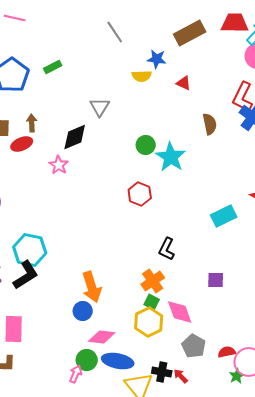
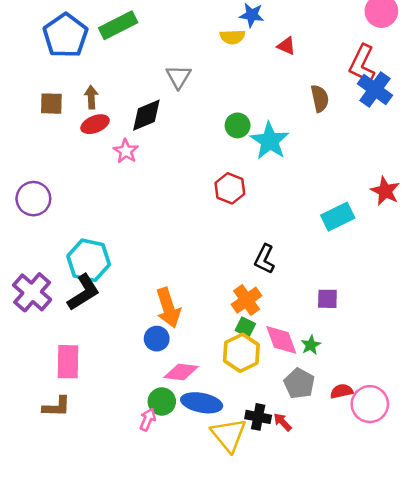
green rectangle: (53, 67) -> (118, 25), size x1.6
red ellipse: (22, 144) -> (95, 124), moved
green star: (237, 376) -> (311, 345), moved

